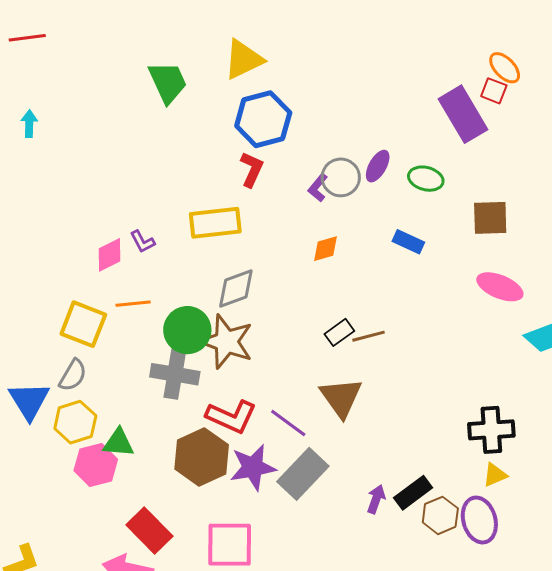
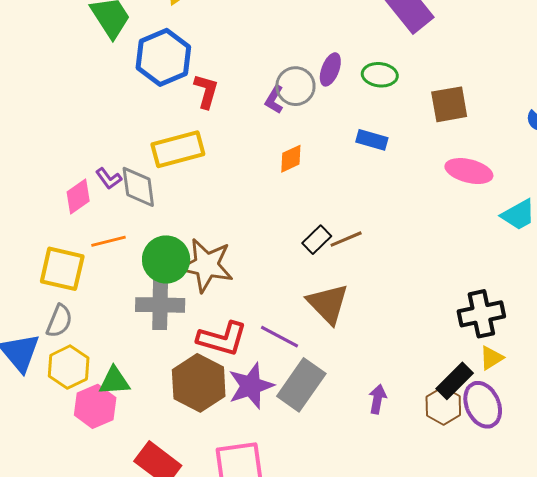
blue hexagon: (263, 119) -> (163, 57), moved
gray diamond: (236, 289) -> (138, 187), moved, turned -69
black rectangle: (413, 493) -> (455, 381), moved

